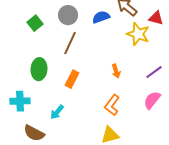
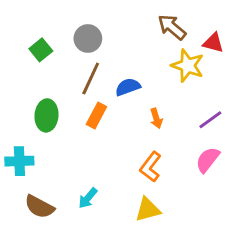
blue semicircle: (101, 17) -> (128, 87), moved
orange rectangle: (72, 79) -> (96, 115), moved
cyan arrow: (57, 112) -> (88, 198), moved

